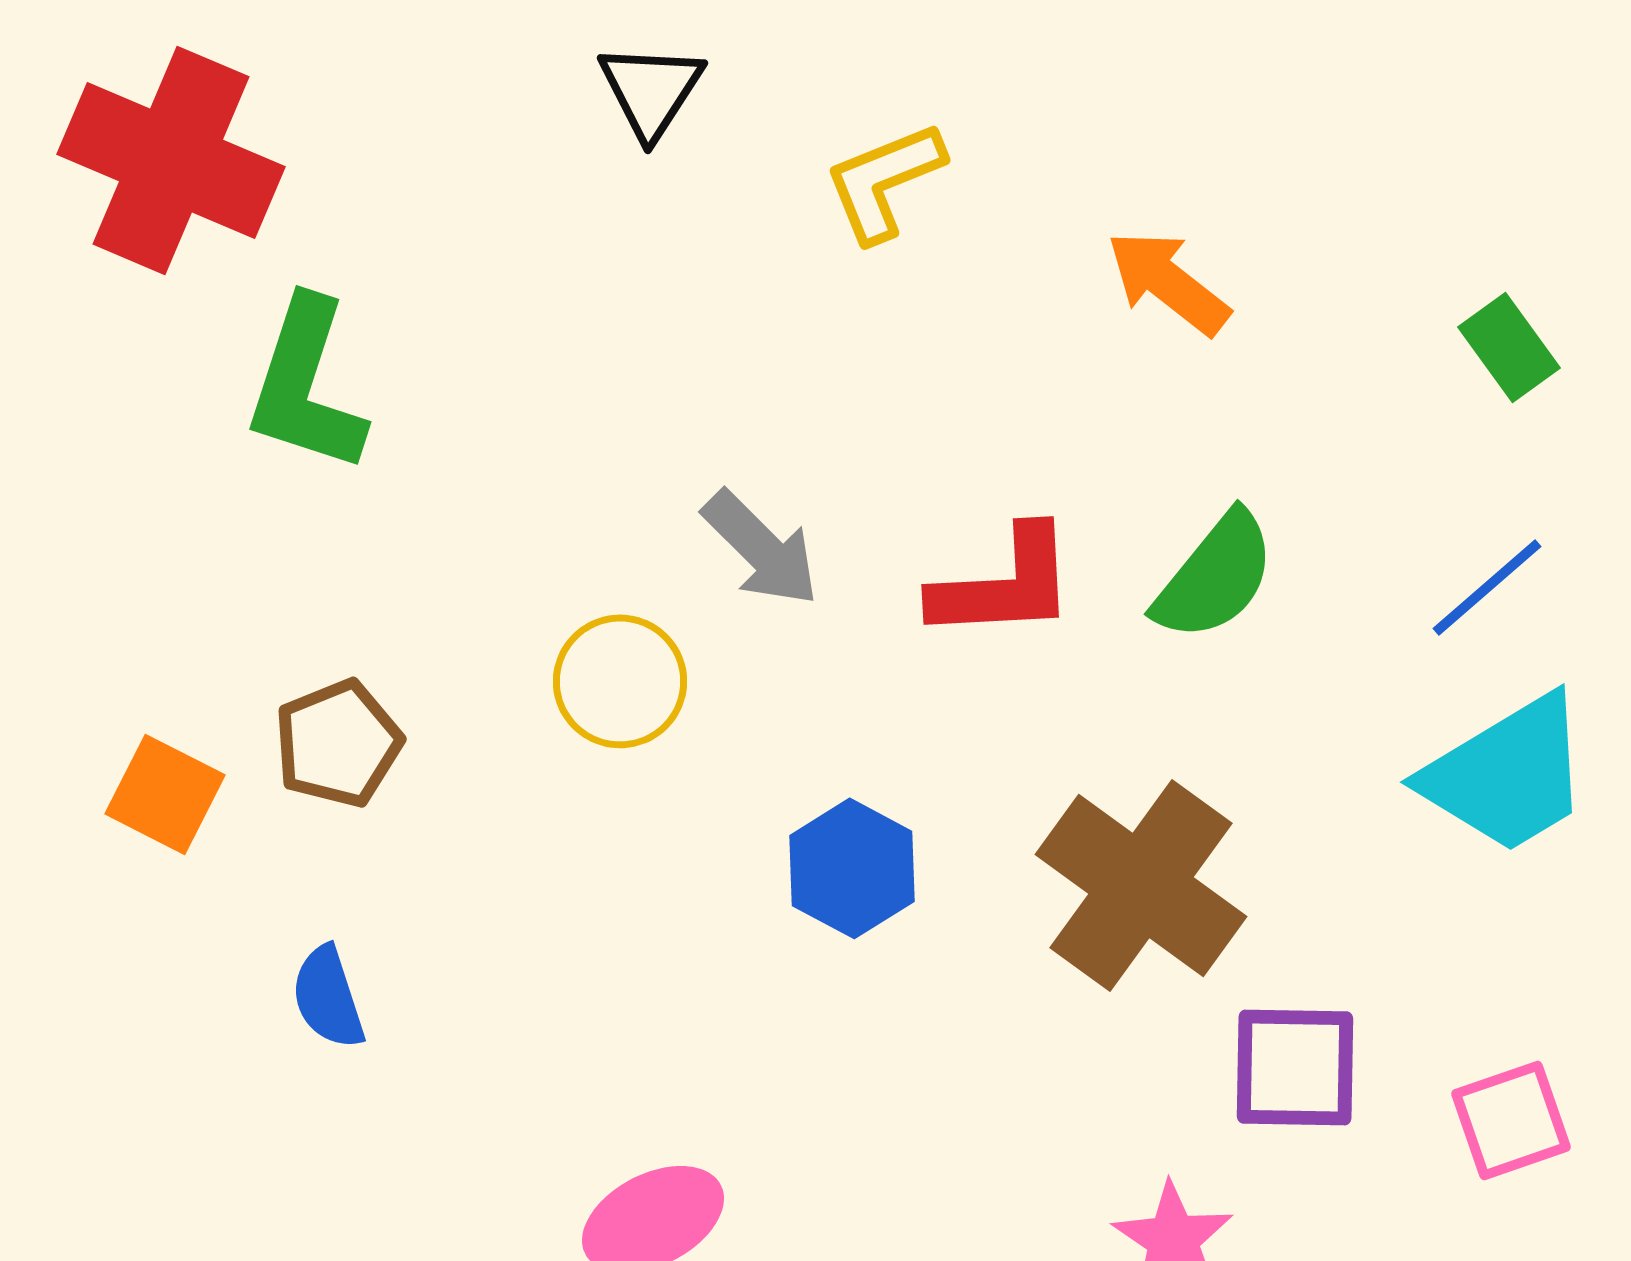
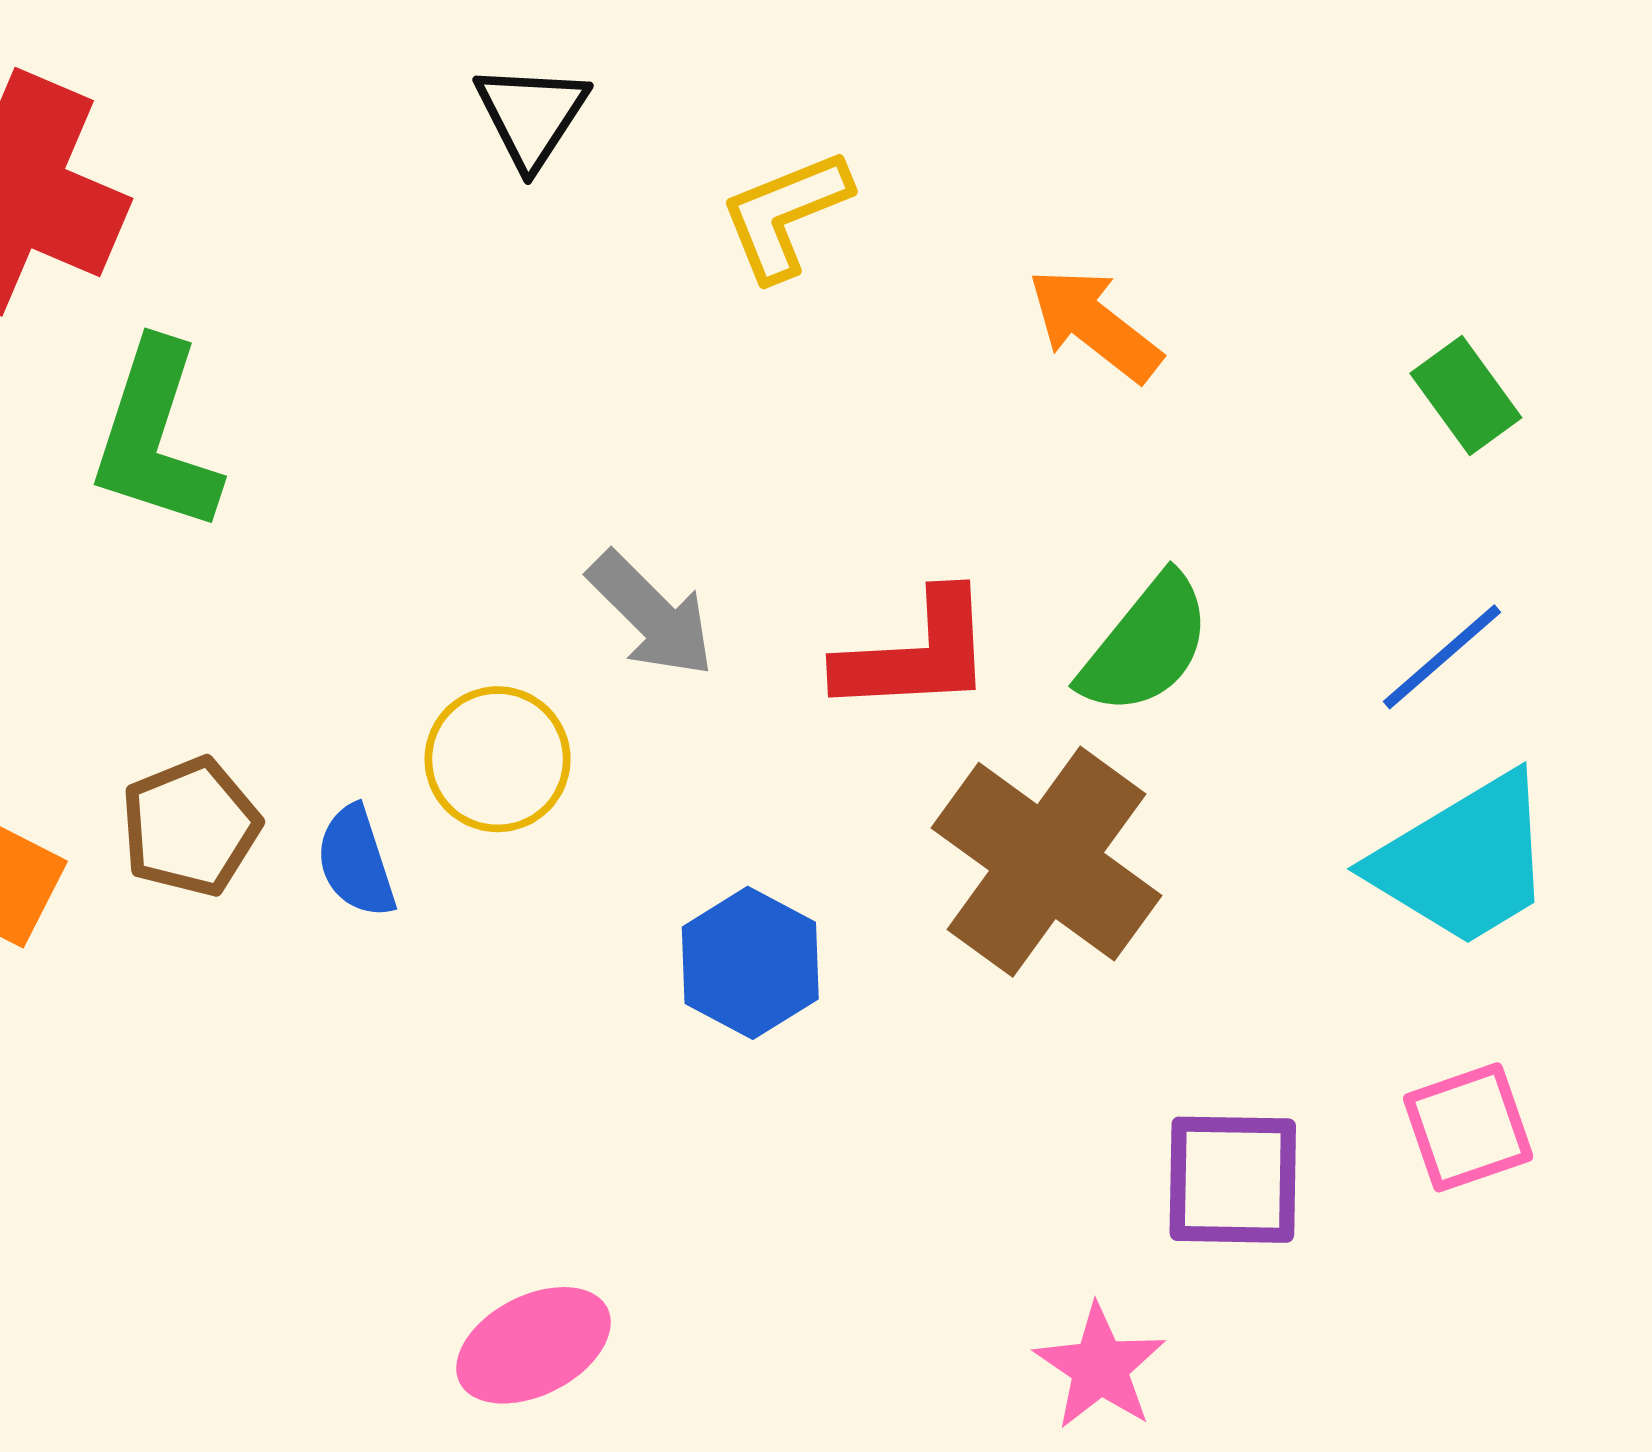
brown cross: (1141, 885) -> (1047, 862), moved
blue semicircle: (328, 997) -> (356, 862), moved
pink square: (1511, 1120) -> (1468, 1127), moved

